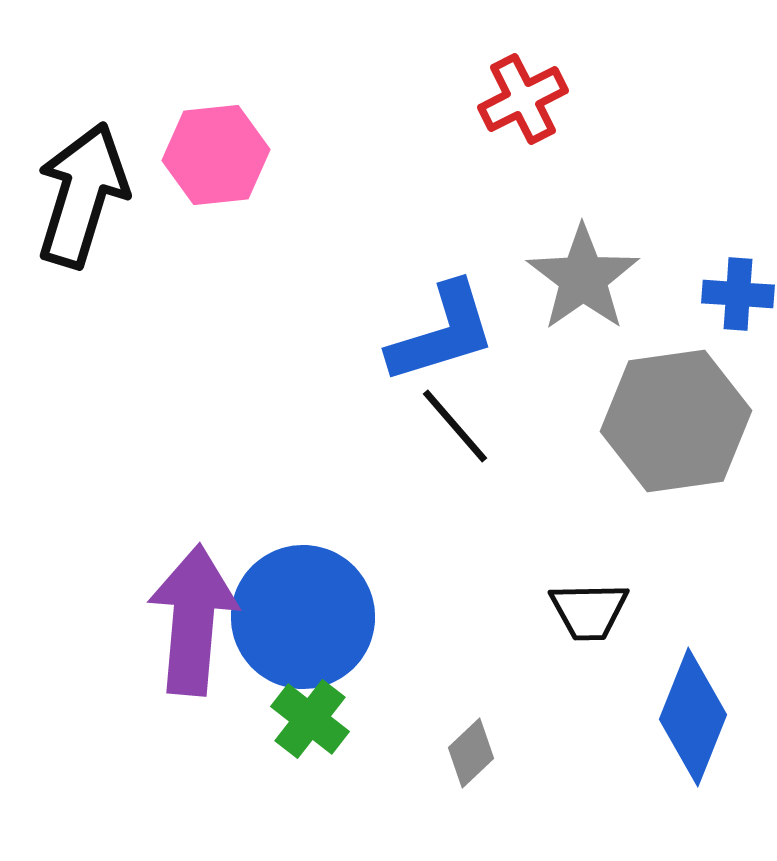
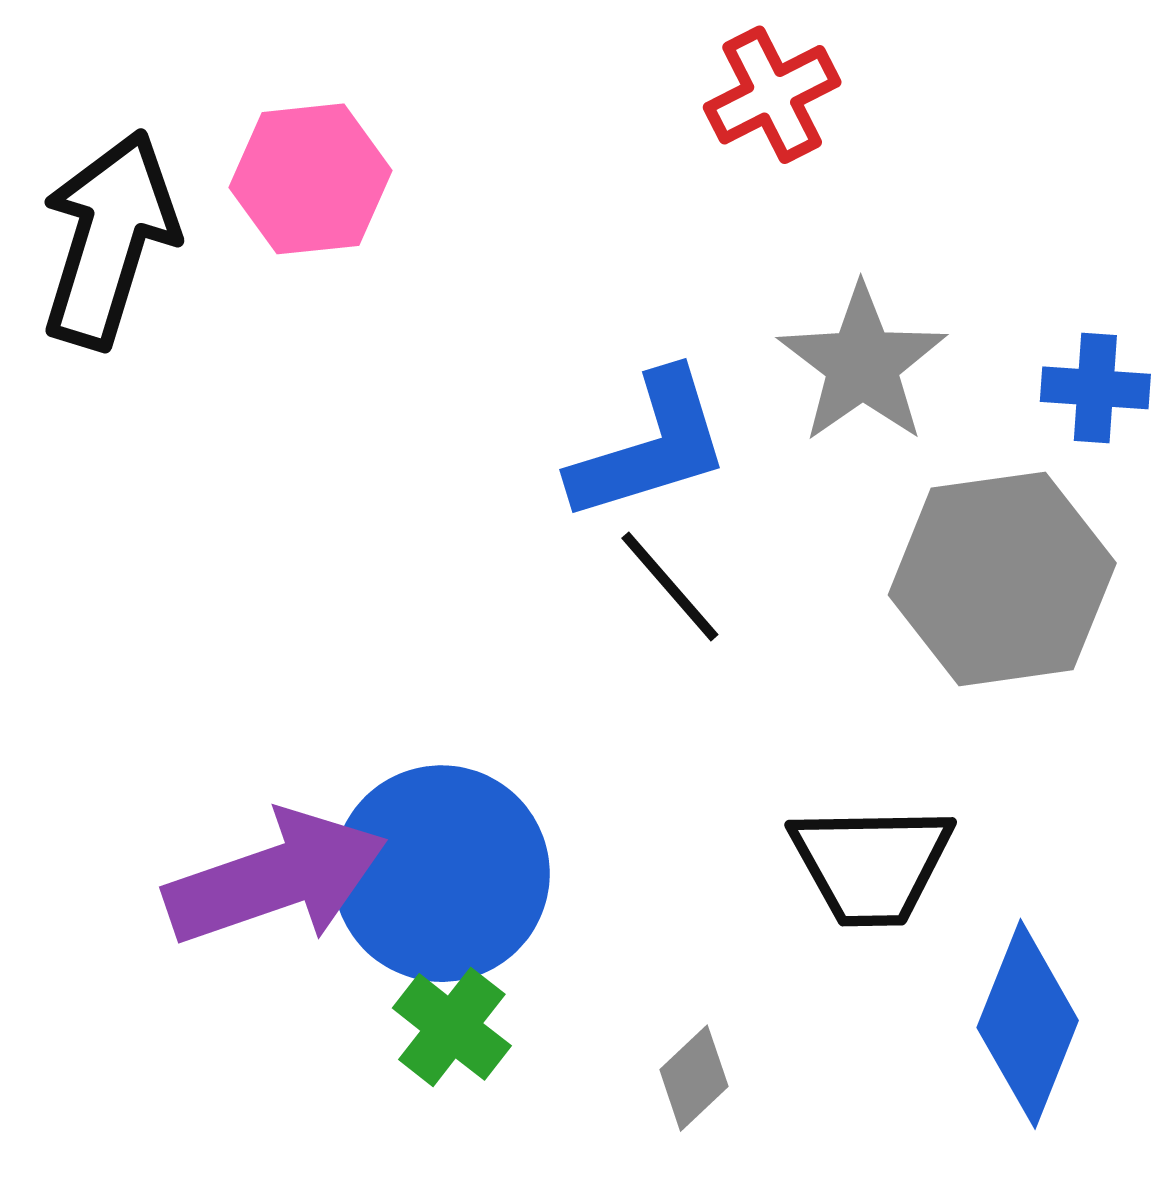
black trapezoid: (589, 611) -> (871, 865), size x1.4
purple arrow: (193, 620) -> (276, 878), turned 66

